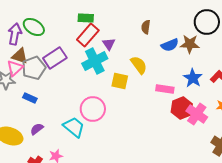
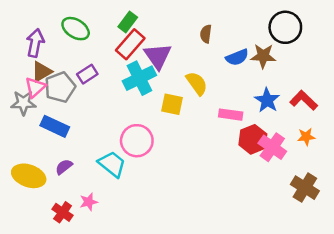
green rectangle: (86, 18) -> (128, 22), turned -56
green ellipse: (34, 27) -> (76, 29), moved
purple triangle: (109, 44) -> (158, 56), size x1.6
brown triangle: (20, 56) -> (42, 72), turned -48
purple rectangle: (55, 58) -> (87, 74), size x0.7
blue rectangle: (30, 98) -> (55, 126), size x1.5

